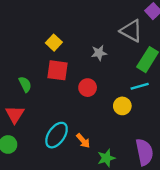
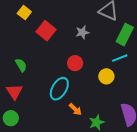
yellow square: (54, 43) -> (24, 13), moved
red square: (57, 70) -> (46, 31), moved, turned 36
cyan ellipse: (57, 135) -> (59, 89), moved

